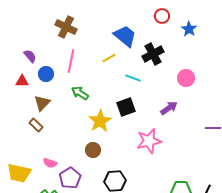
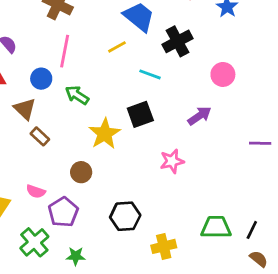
blue circle: (46, 74) -> (41, 79), moved
brown triangle: (42, 103) -> (25, 109), turned -30
brown rectangle: (36, 125) -> (40, 136), moved
pink star: (149, 141) -> (172, 161), size x0.7
brown circle: (93, 150) -> (81, 172), moved

